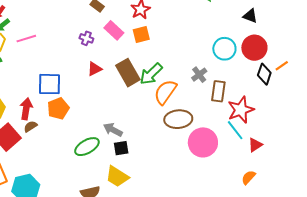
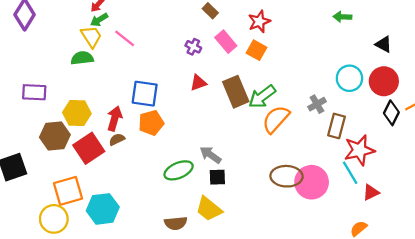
orange square: (141, 35) -> (256, 50), turned 36
pink line: (26, 39) -> (125, 38), turned 48
brown ellipse: (178, 119) -> (287, 176), moved

